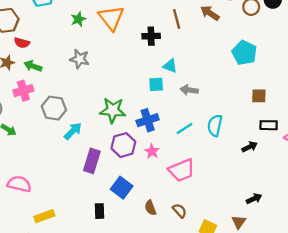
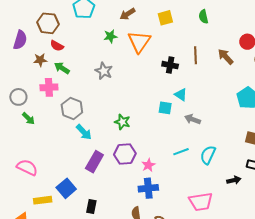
green star: (113, 110) -> (122, 122), size x0.7
blue cross: (148, 120) -> (148, 188), moved
cyan arrow: (73, 131) -> (84, 132), turned 78
pink trapezoid: (182, 170) -> (201, 202), moved
blue square: (122, 188) -> (66, 188), moved

